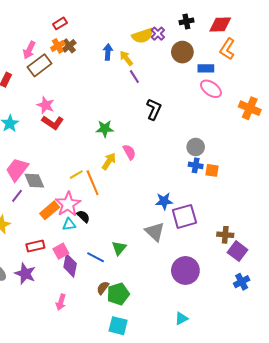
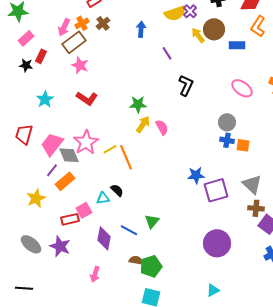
orange cross: (58, 46) -> (82, 23), moved
yellow arrow: (126, 58) -> (198, 35), moved
pink ellipse: (211, 89) -> (242, 88), moved
pink star: (46, 105) -> (80, 65), moved
yellow arrow: (109, 161) -> (143, 124), moved
pink star: (68, 204) -> (86, 142), moved
orange rectangle: (50, 210) -> (65, 181), moved
gray triangle: (155, 232) -> (252, 184), moved
pink square: (61, 251) -> (84, 210), moved
brown semicircle: (103, 288) -> (136, 260), turned 64

